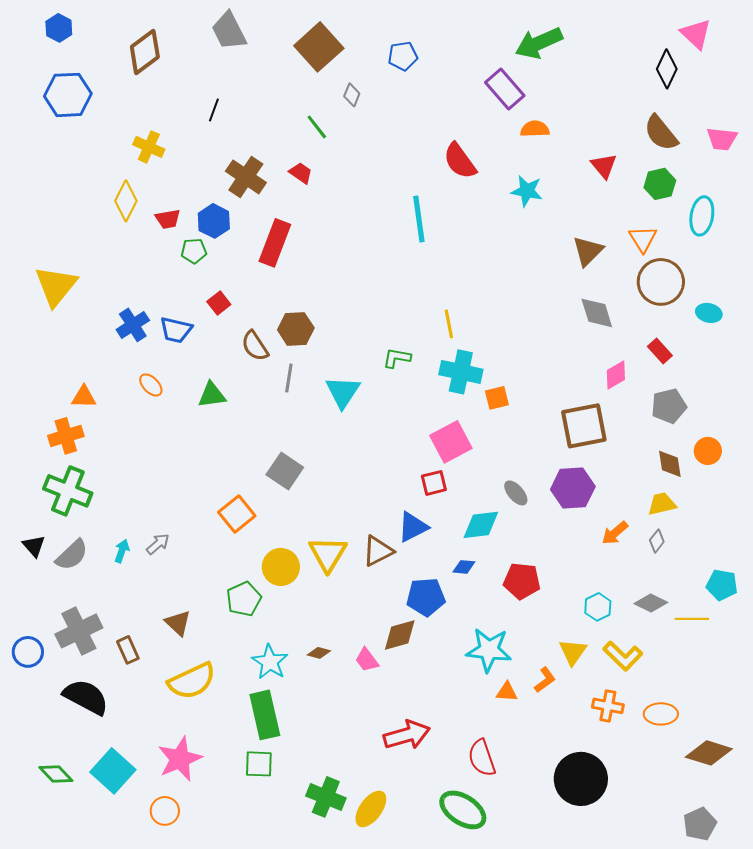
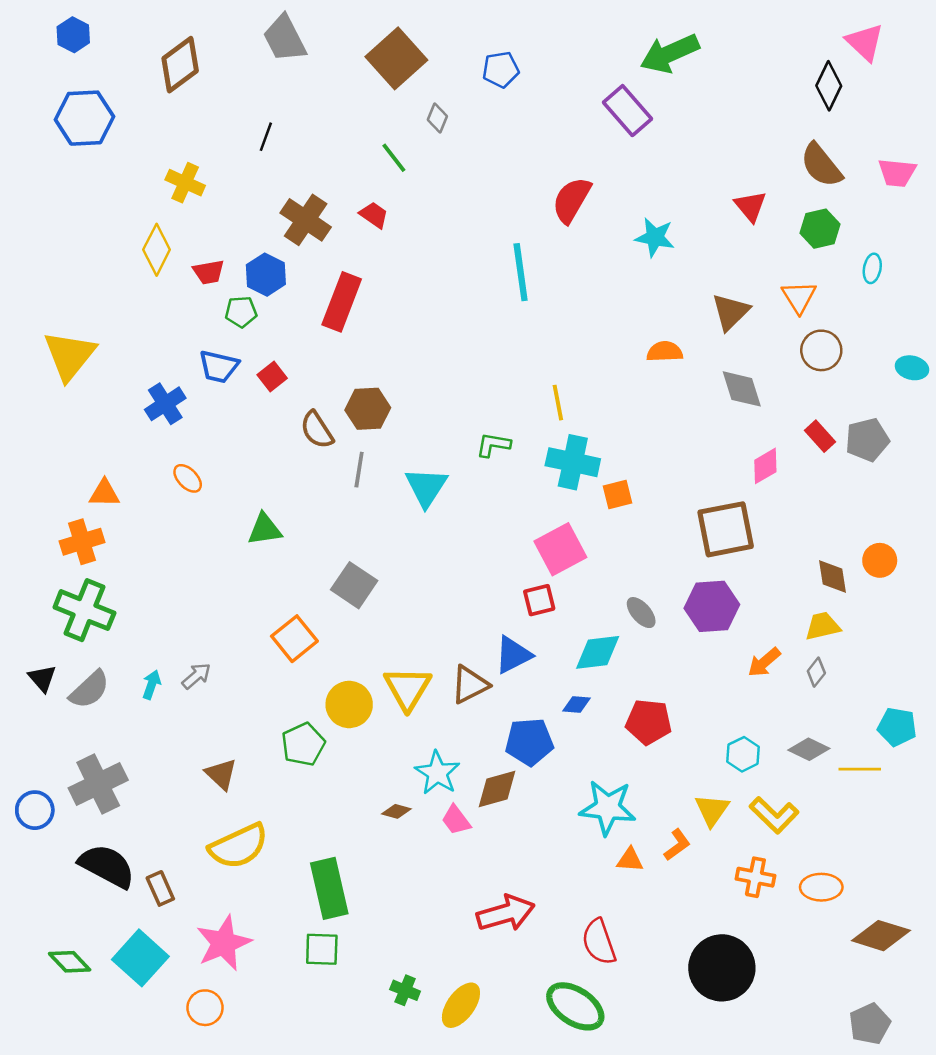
orange semicircle: (535, 129) -> (665, 352), moved
red semicircle: (460, 161) -> (572, 200), turned 66
cyan ellipse: (702, 216) -> (872, 268), size x0.6
brown circle: (661, 282) -> (821, 350), size x0.7
cyan ellipse: (709, 313) -> (912, 368), moved
blue trapezoid: (176, 330) -> (219, 367), moved
green triangle: (212, 395) -> (265, 529), moved
gray pentagon: (669, 406) -> (867, 440), moved
brown rectangle: (128, 650) -> (160, 888), moved
cyan star: (270, 662) -> (437, 773), moved
green cross: (326, 797) -> (405, 990), size x0.6

